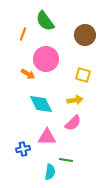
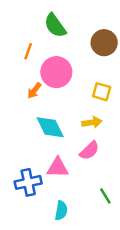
orange line: (23, 34) -> (28, 51), moved
orange arrow: (28, 74) -> (34, 90), turned 96
blue cross: (23, 149) -> (28, 182), size x1.5
green line: (66, 160) -> (105, 196), moved, turned 48

